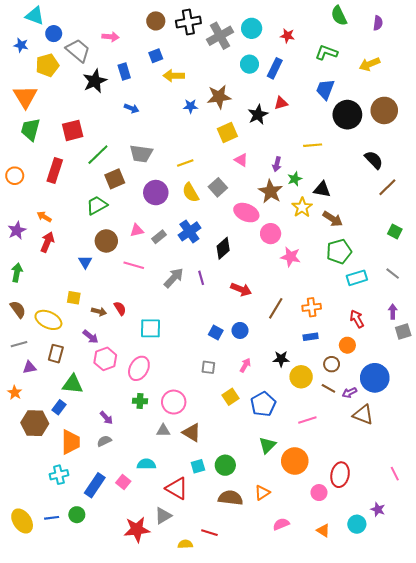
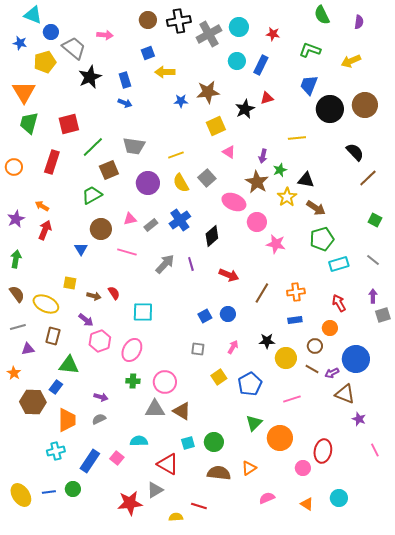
blue rectangle: (124, 71) -> (125, 80), moved
blue square: (216, 333) -> (205, 316), turned 32
purple arrow: (106, 418) -> (101, 397), turned -32
gray triangle: (163, 430) -> (155, 409), size x1.5
purple star: (378, 509) -> (359, 419), moved

